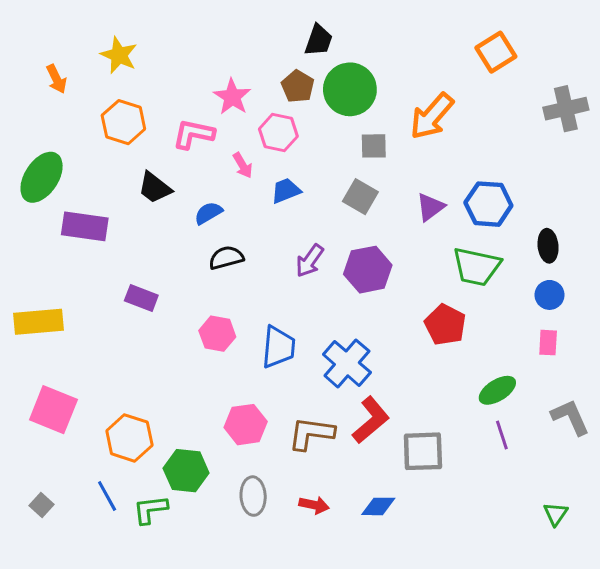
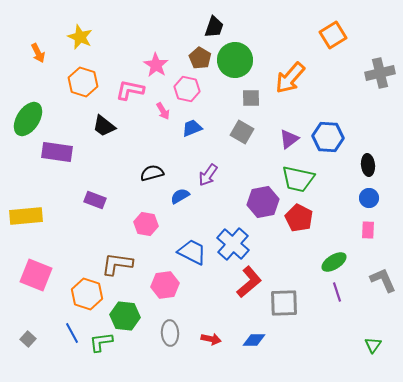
blue semicircle: (208, 213) -> (180, 196), moved
green trapezoid: (477, 267) -> (298, 179), moved
purple hexagon: (368, 270) -> (263, 202), moved
blue trapezoid: (278, 347) -> (192, 252), moved, turned -68
brown L-shape: (311, 433) -> (117, 264), moved

